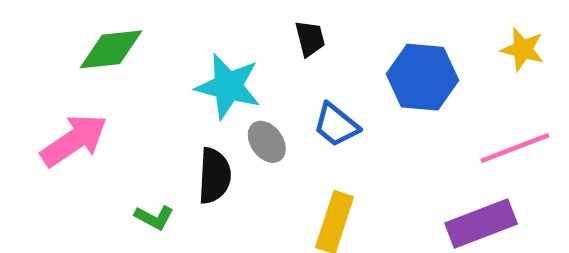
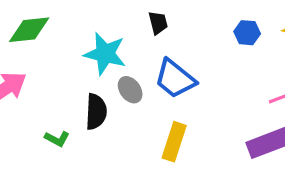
blue hexagon: (422, 77) -> (247, 33), moved, size x0.6
blue trapezoid: (336, 125) -> (175, 79), size x1.4

